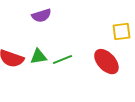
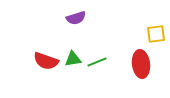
red ellipse: (106, 62) -> (141, 64), turned 36

